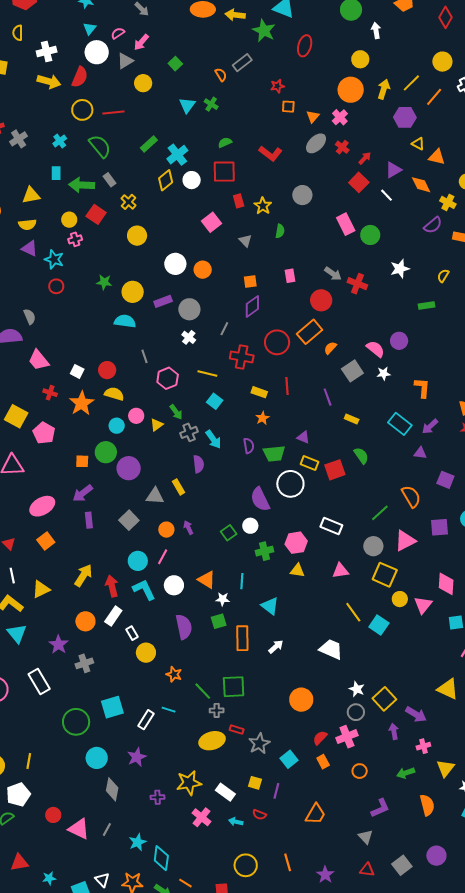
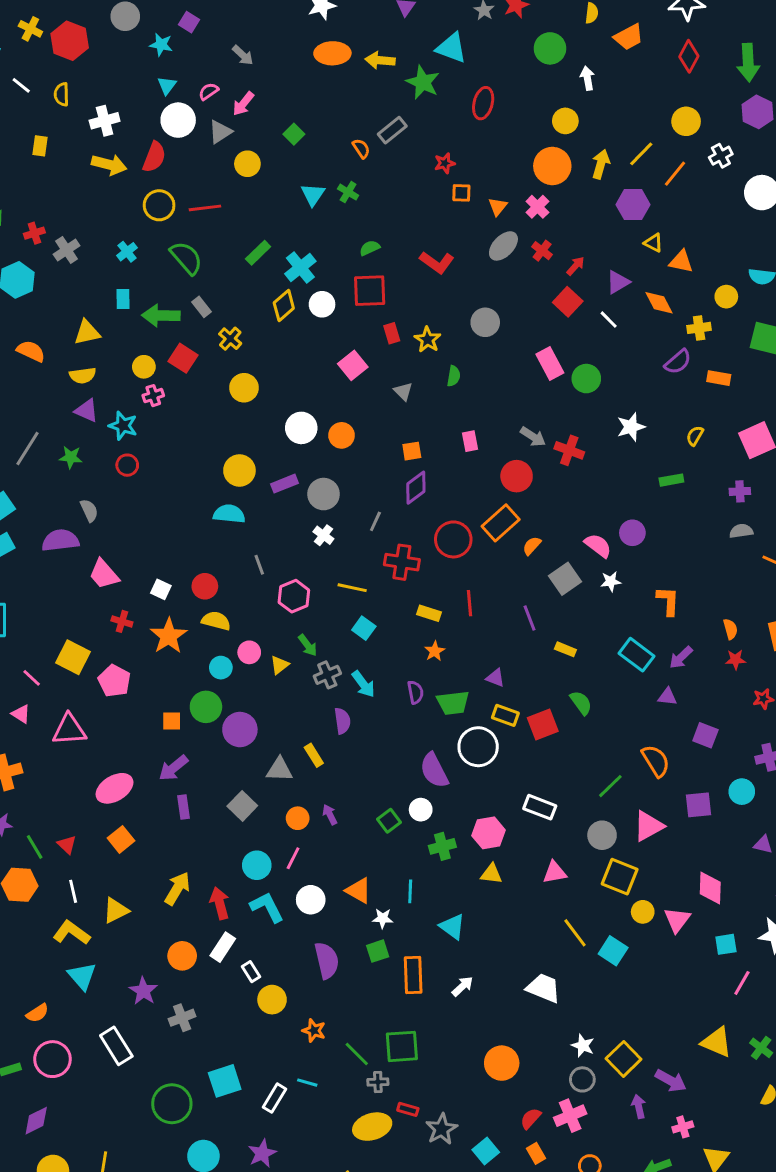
yellow cross: (448, 202) -> (699, 328), turned -35
green star: (104, 282) -> (71, 457), moved

